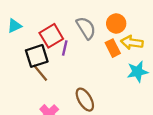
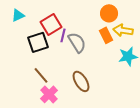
gray semicircle: (86, 28) -> (77, 42), moved
brown line: (40, 73) -> (41, 75), moved

